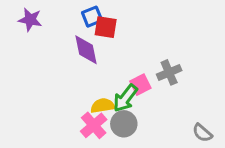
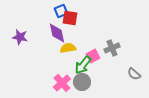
purple star: (30, 20) -> (20, 37), moved
yellow semicircle: (103, 106) -> (68, 48), moved
gray semicircle: (202, 133) -> (134, 74), moved

